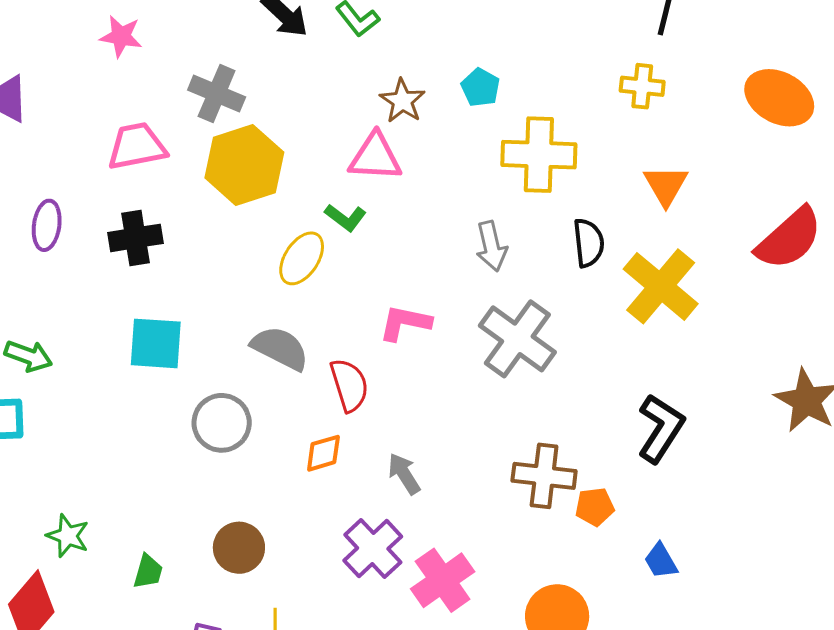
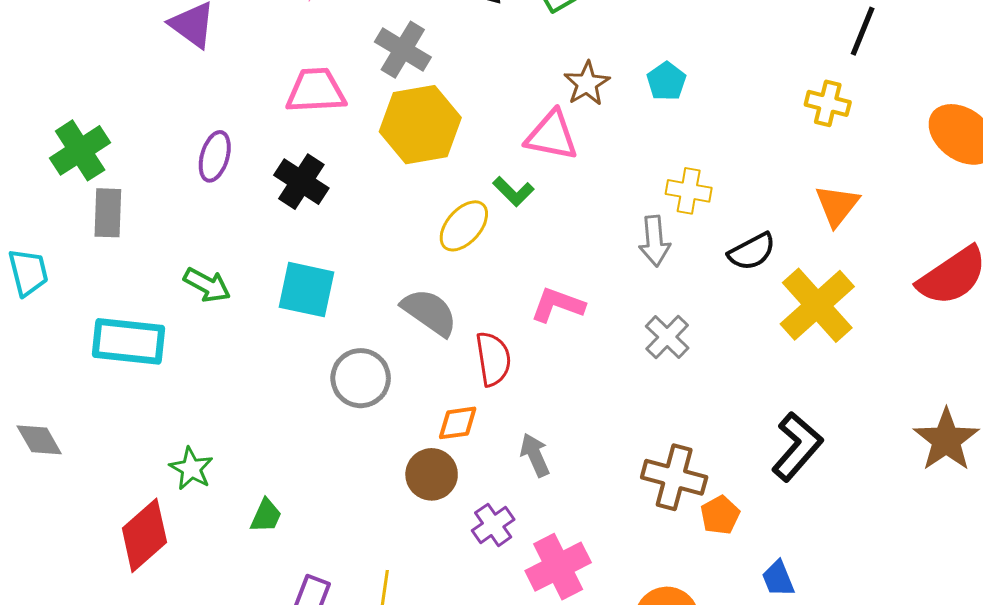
yellow cross: (539, 155) -> (689, 191), moved, size x0.6
black cross: (135, 238) -> (301, 182), turned 34
black semicircle: (589, 243) -> (752, 252), turned 60
gray cross: (517, 339) -> (667, 337), size x0.6
green arrow: (28, 356) -> (207, 285), moved
orange pentagon: (595, 507) -> (720, 515), turned -30
brown circle: (239, 548) -> (432, 474), moved
purple cross: (373, 548) -> (493, 525), size x0.7

